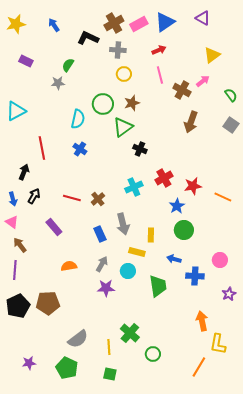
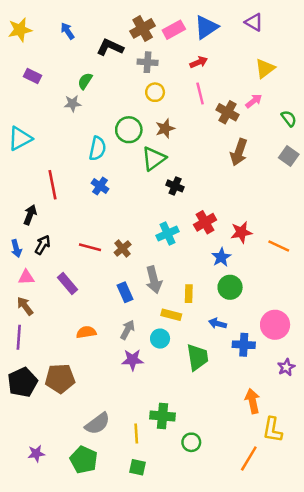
pink triangle: (12, 222) -> (26, 277), moved, turned -40
pink circle: (220, 260) -> (275, 325), size x1.5
green cross: (130, 333) -> (163, 416), turned -36

